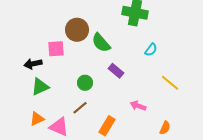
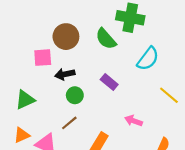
green semicircle: (101, 43) -> (106, 39), moved
cyan semicircle: (151, 50) -> (148, 59), size x1.6
black arrow: (33, 64) -> (65, 74), moved

